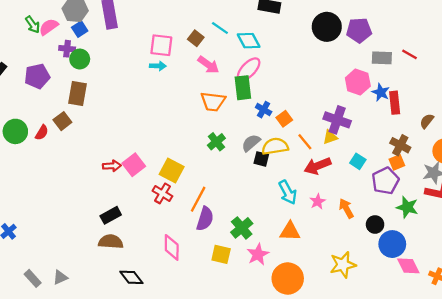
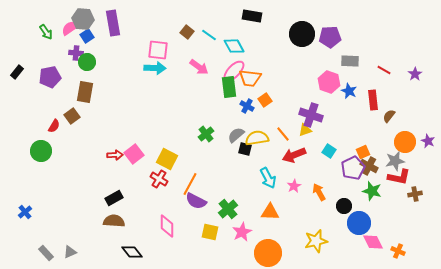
pink semicircle: (49, 27) -> (70, 28), moved
brown square: (196, 38) -> (187, 32), moved
red line: (409, 54) -> (384, 70), moved
cyan arrow: (158, 66) -> (155, 68), size x1.5
orange trapezoid: (213, 102) -> (250, 78), moved
red rectangle: (395, 103) -> (373, 100), moved
orange square: (284, 119) -> (265, 100), moved
green circle: (15, 131) -> (41, 151), moved
brown cross: (400, 145) -> (369, 166), moved
purple semicircle: (205, 219) -> (196, 201), turned 100

